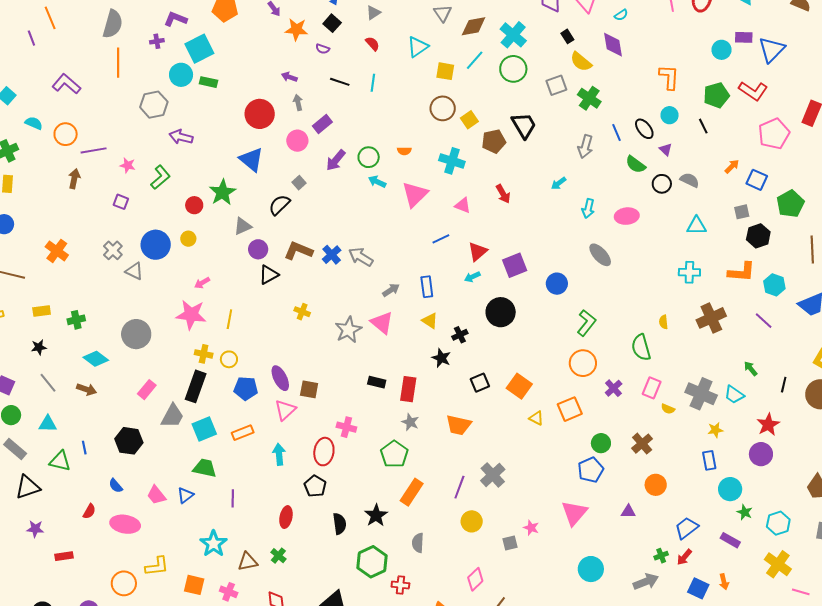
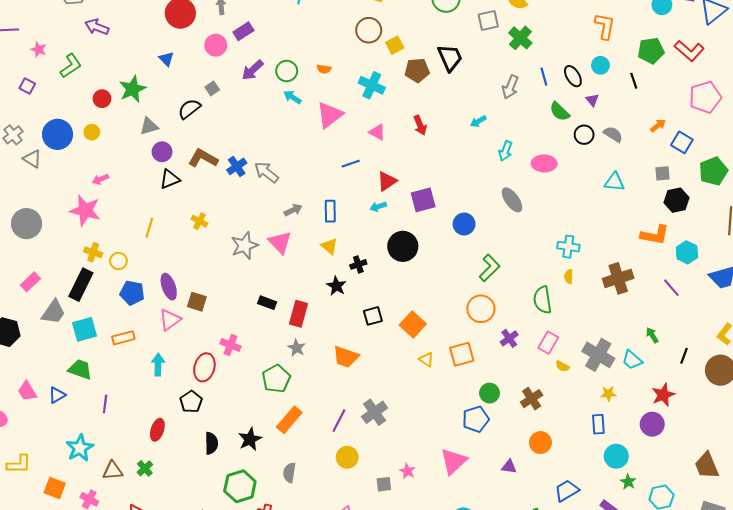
blue triangle: (251, 160) -> (166, 59), size x0.6
cyan cross: (689, 272) -> (568, 247), moved
yellow line: (229, 319) -> (149, 228), moved

